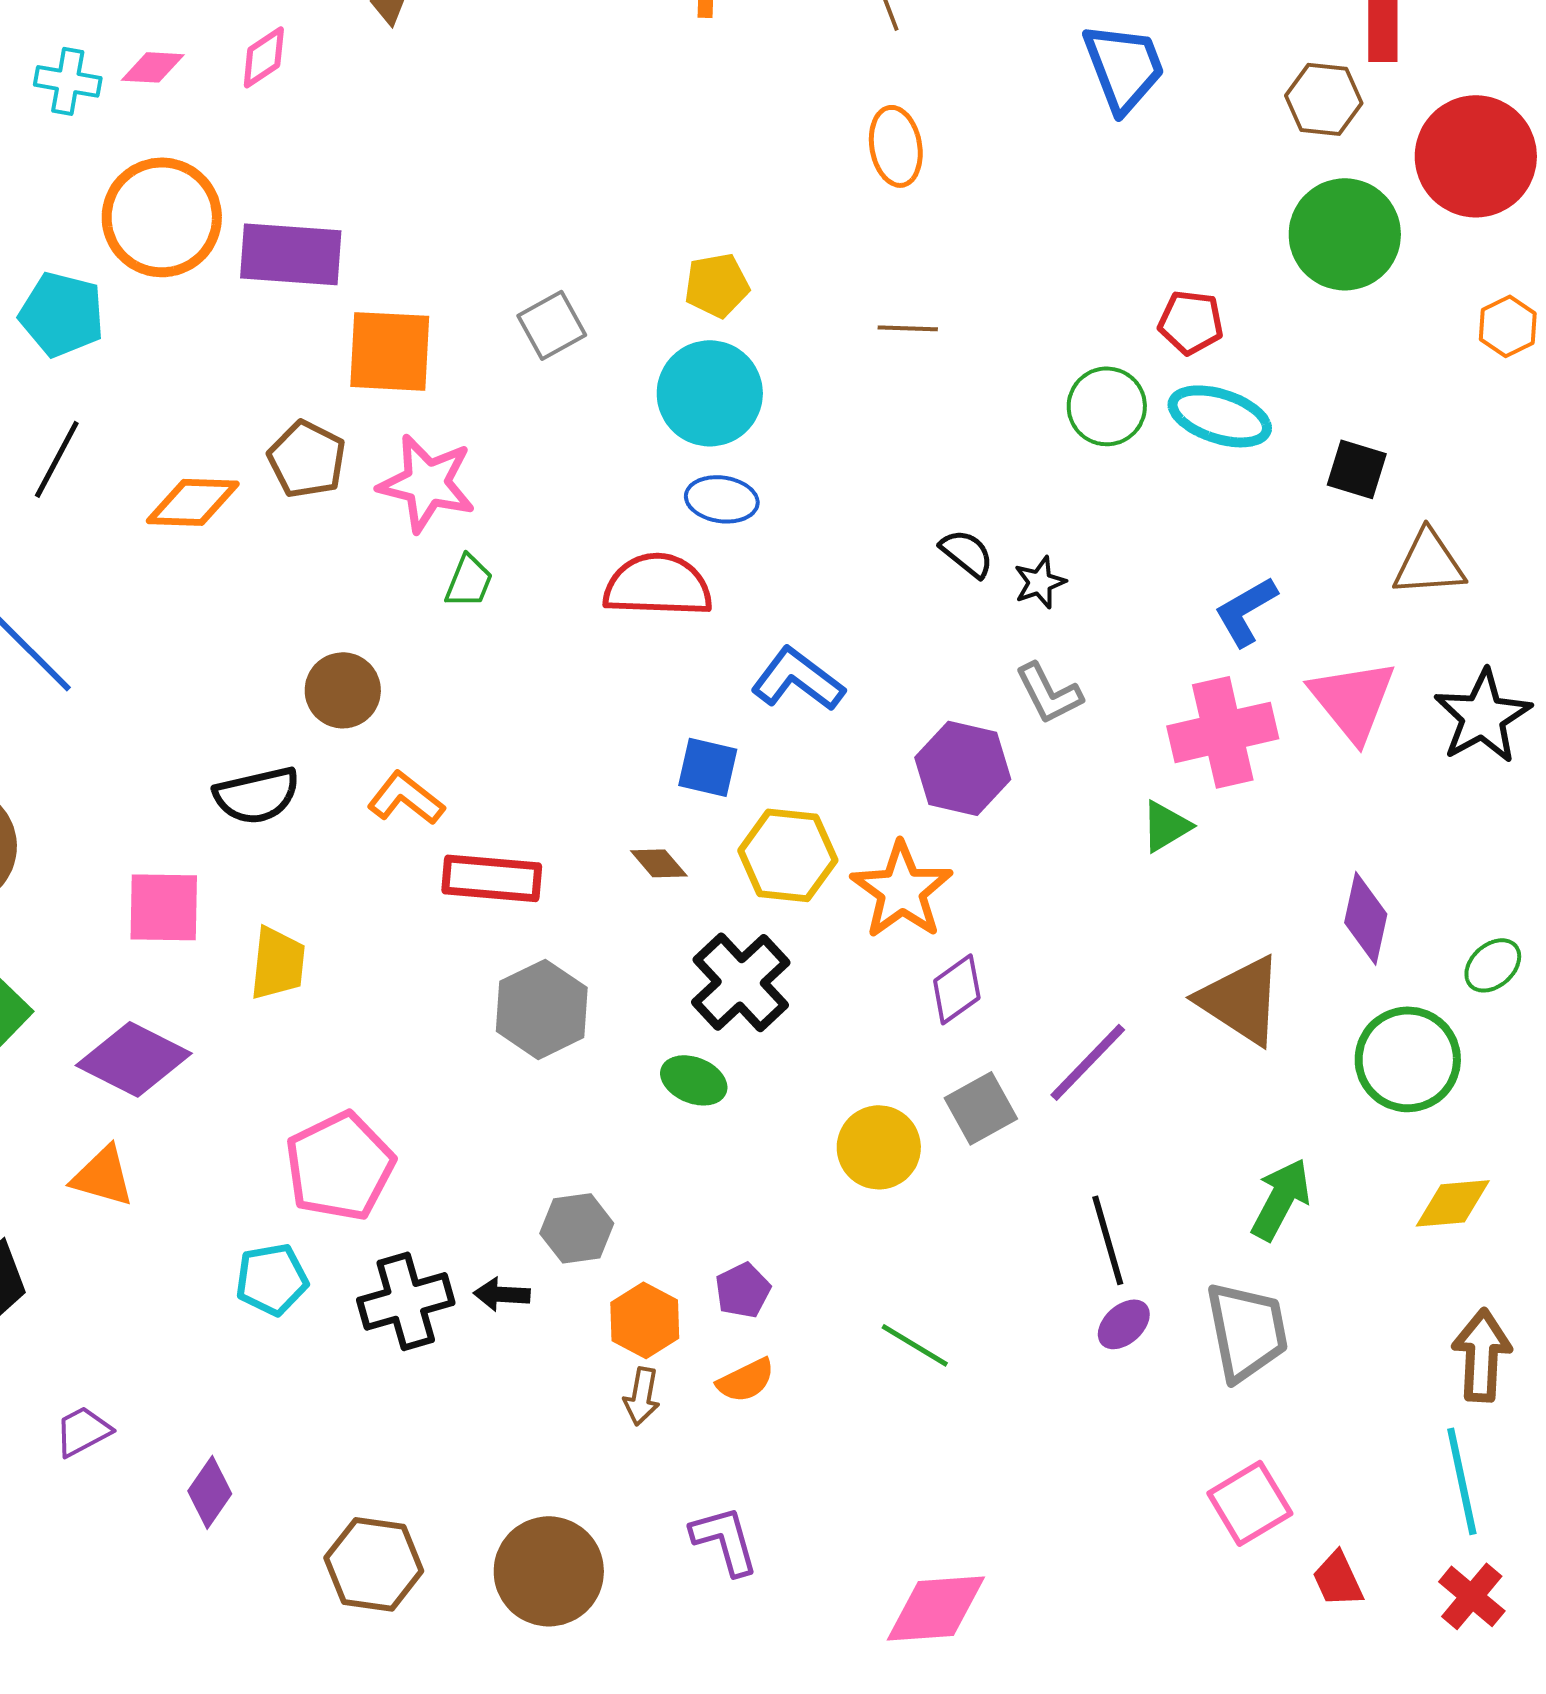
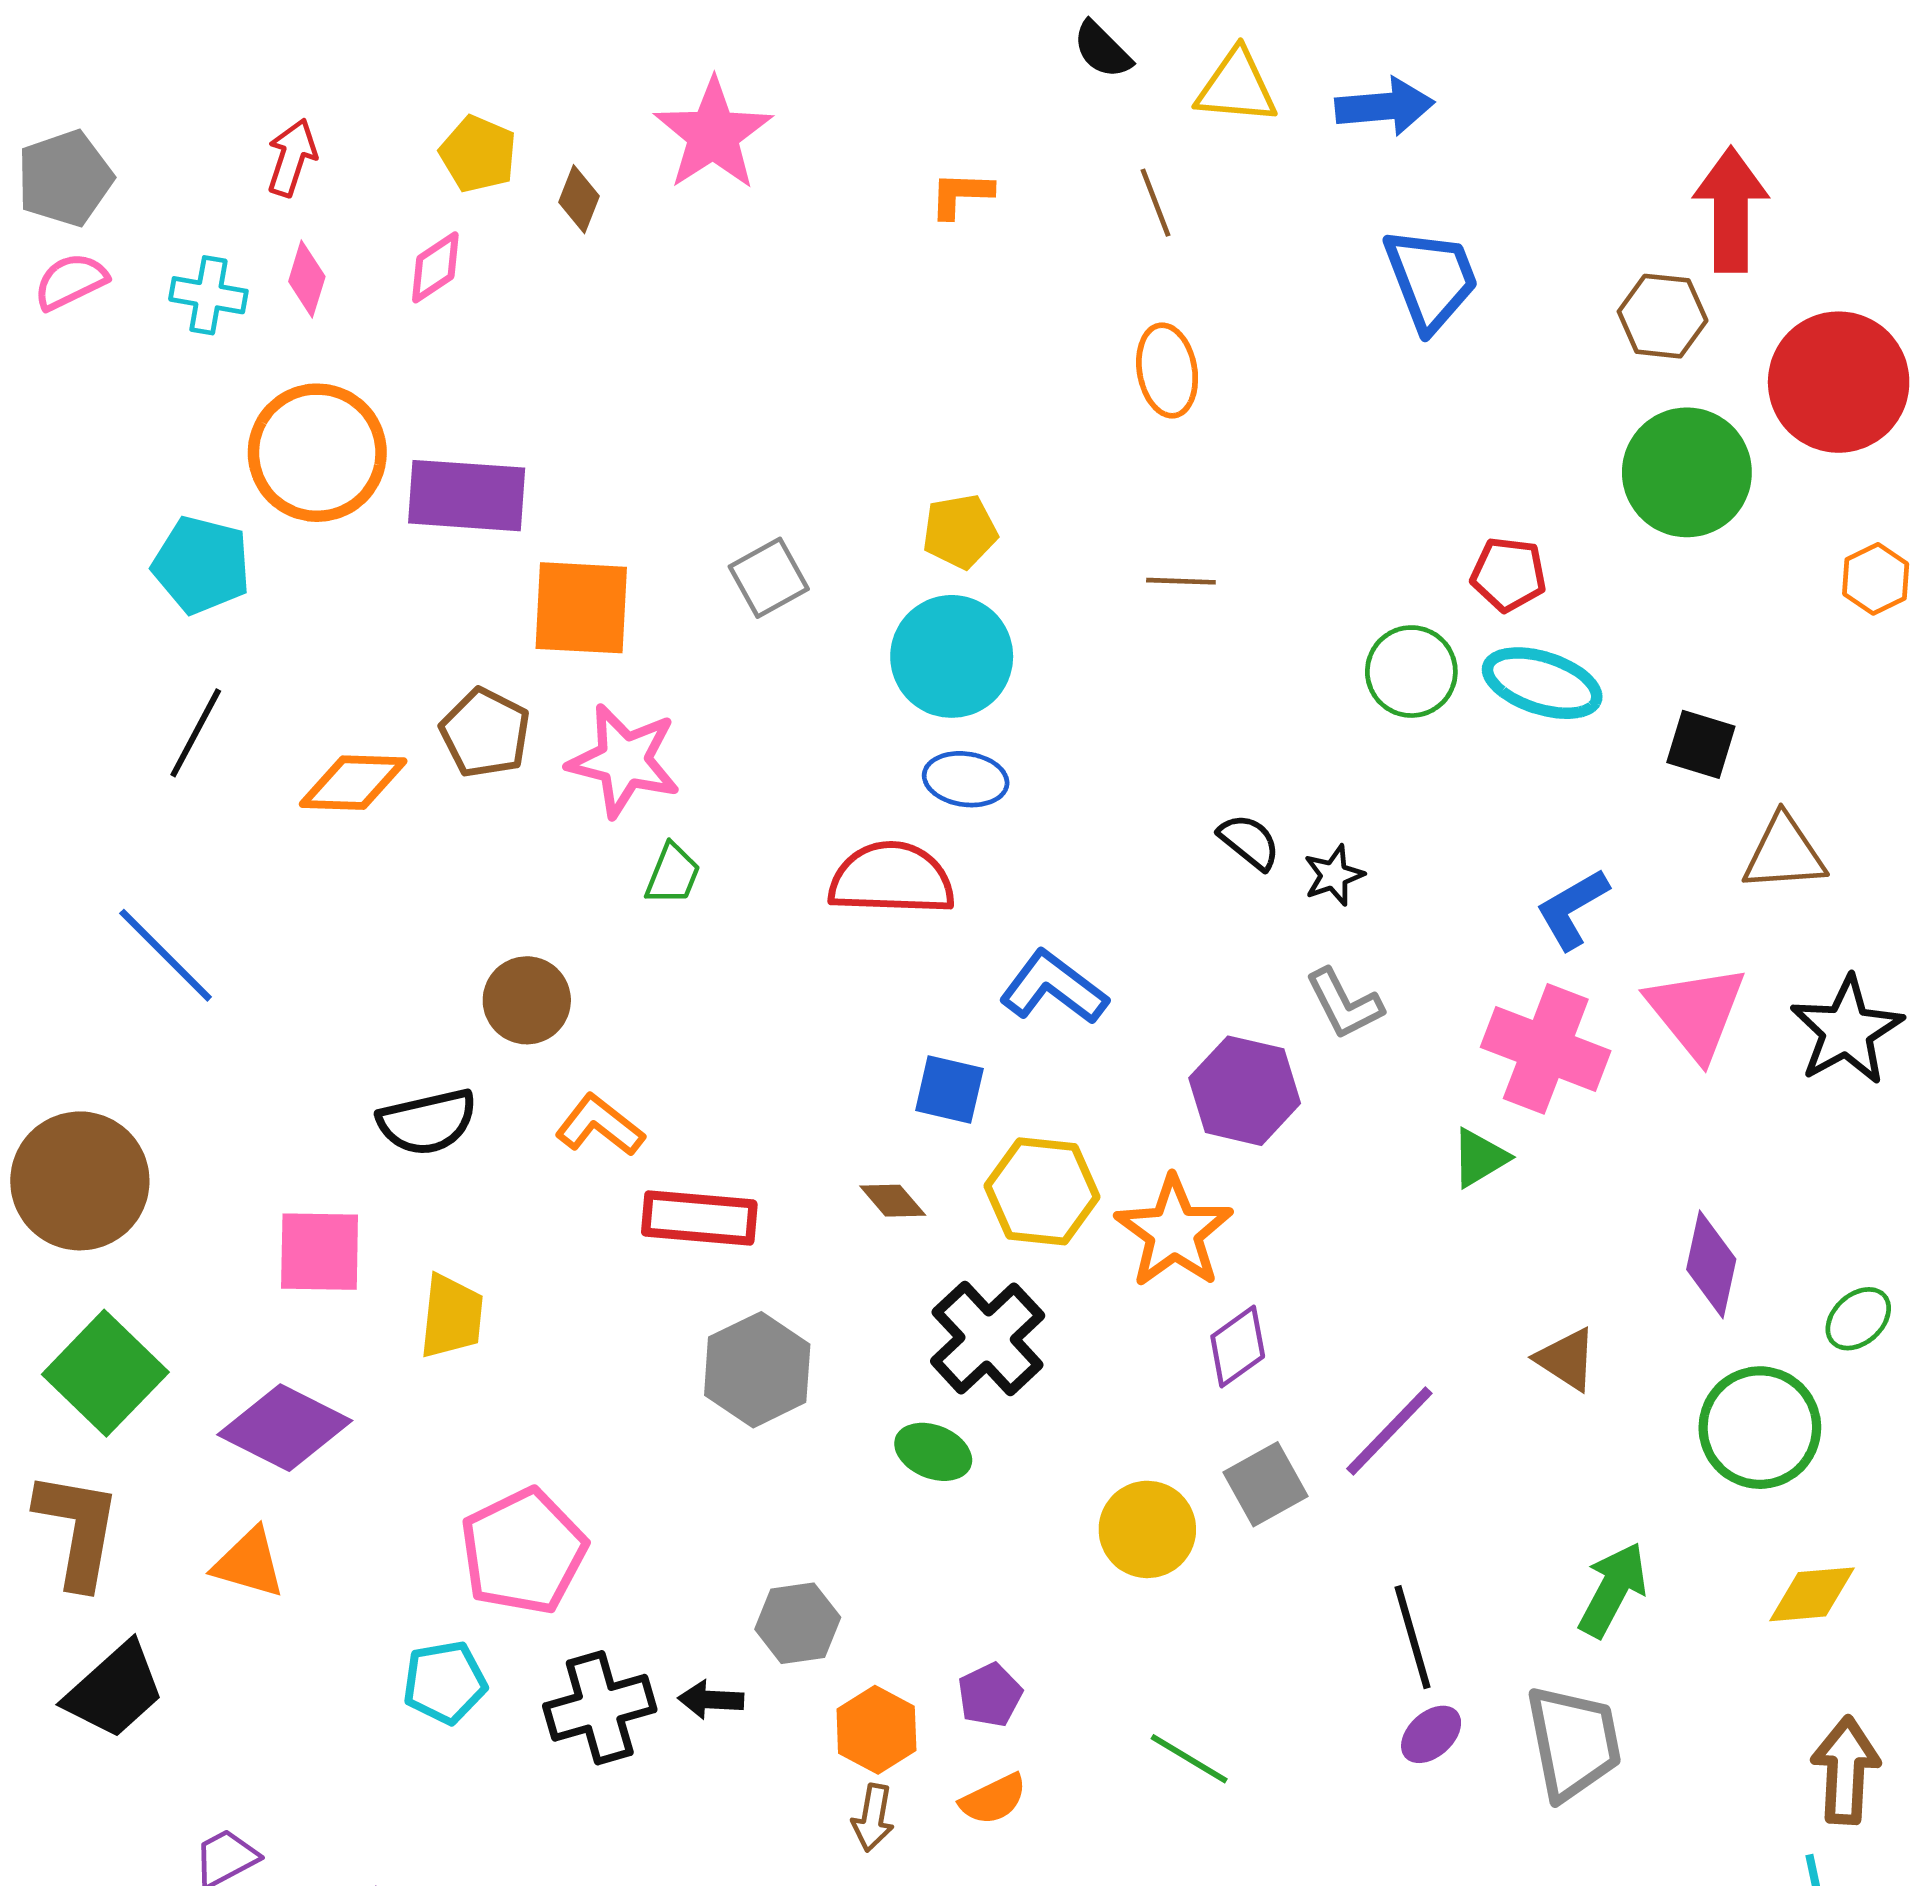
pink diamond: (153, 67) -> (307, 279), turned -76
pink cross: (1223, 732) -> (1546, 1049), turned 34
brown triangle: (1241, 1000) -> (1566, 1359), size x0.6

